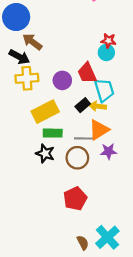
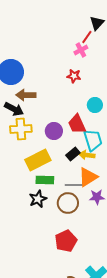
red star: (109, 41) -> (74, 76), moved
brown arrow: (32, 42) -> (26, 95), turned -36
black star: (45, 153) -> (38, 199), turned 30

